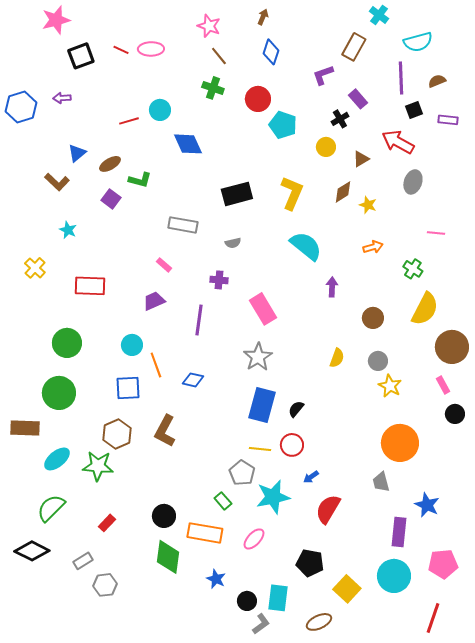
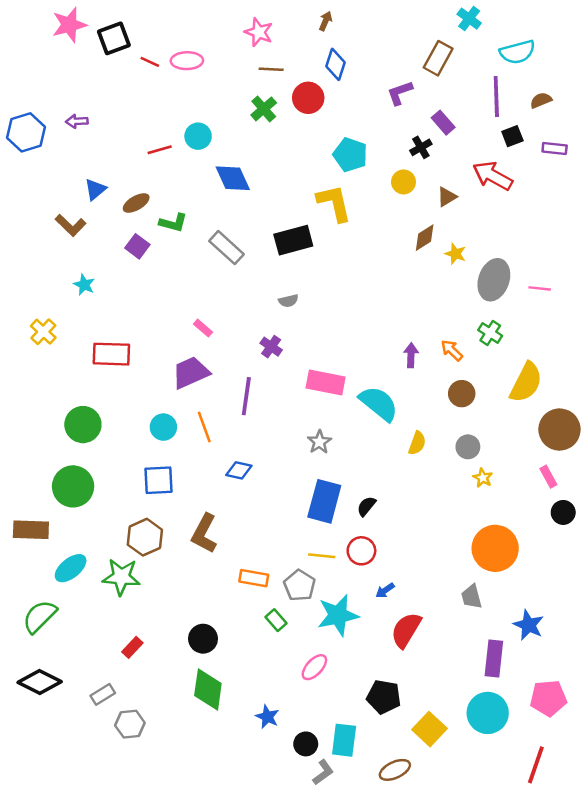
black square: (81, 56) -> (114, 38), moved
brown line: (219, 56) -> (271, 69), turned -48
green cross: (213, 88) -> (264, 109), turned 30
red circle: (258, 99) -> (308, 98), moved
gray ellipse: (413, 182) -> (494, 280), moved, size x1.4
yellow L-shape: (292, 193) -> (334, 203), moved, turned -36
gray rectangle: (183, 225) -> (227, 248), moved, turned 32
cyan semicircle: (306, 246) -> (379, 404), moved
orange arrow: (373, 247) -> (452, 350), moved, turned -120
green cross: (413, 269) -> (490, 333), moved
purple cross: (219, 280) -> (271, 347), turned 30
purple trapezoid: (154, 301) -> (191, 373), size x1.4
pink rectangle: (263, 309) -> (326, 382), turned -48
gray star: (258, 357) -> (319, 442), size x0.7
orange line: (156, 365) -> (204, 427), moved
yellow star: (390, 386) -> (483, 478), size x0.7
green semicircle: (51, 508) -> (40, 616), moved
orange rectangle: (205, 533) -> (254, 578), moved, size x0.7

